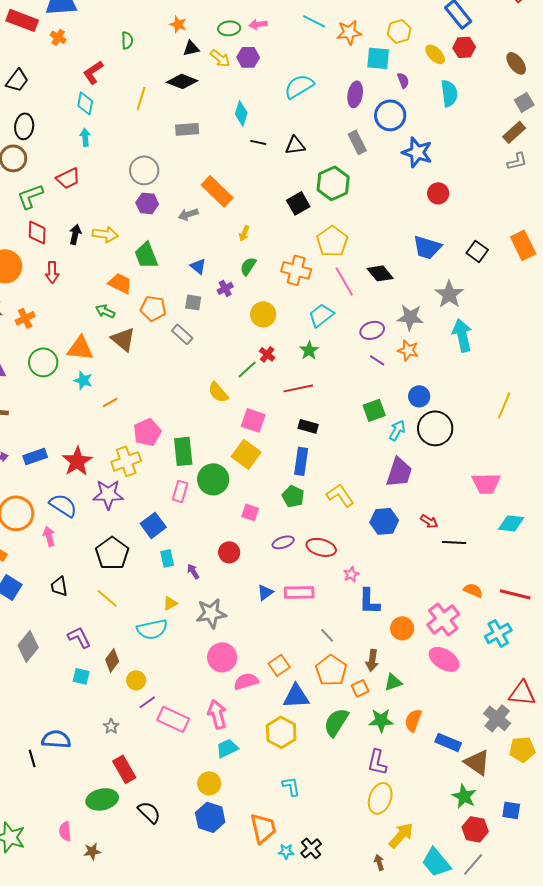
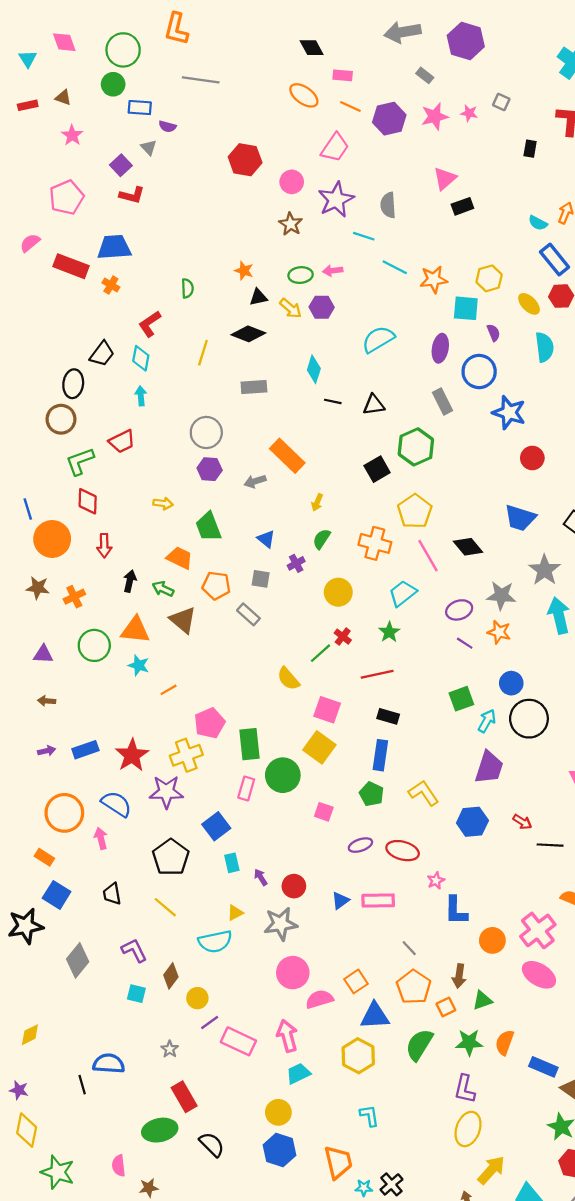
black trapezoid: (17, 80) -> (102, 354), moved
black arrow: (75, 234) -> (130, 581), moved
yellow arrow: (105, 234) -> (163, 503), size x0.7
red circle: (229, 552) -> (294, 886), moved

